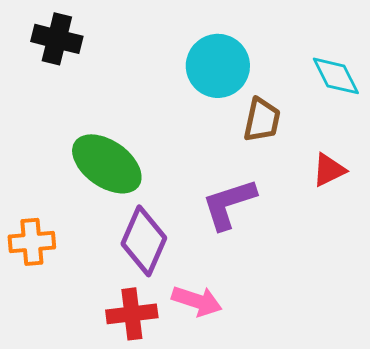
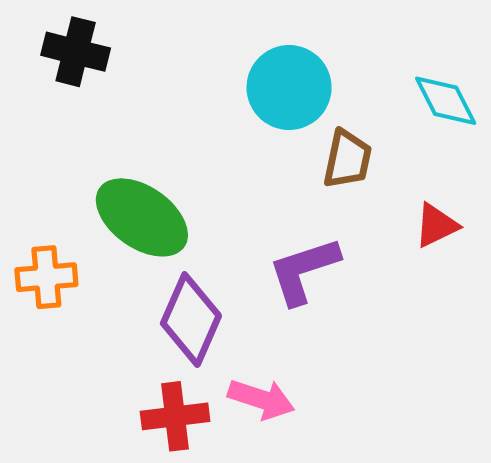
orange cross: (32, 242) -> (46, 277), moved

